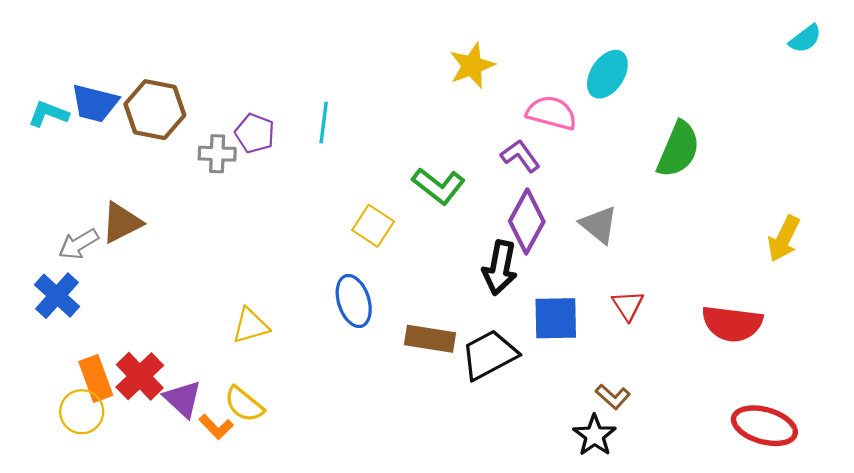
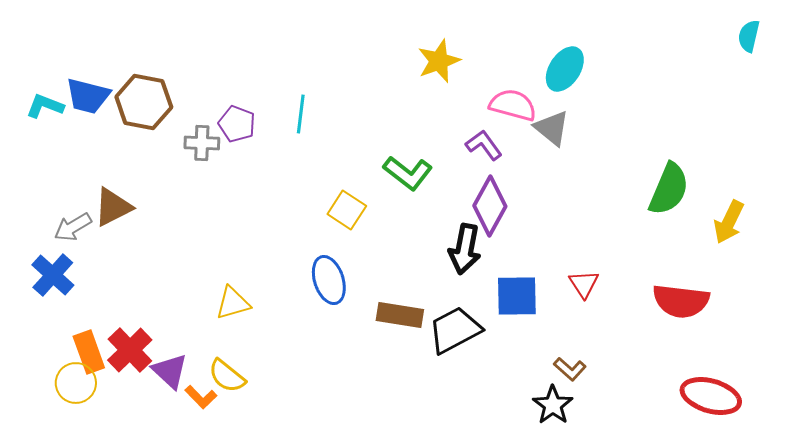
cyan semicircle: (805, 39) -> (749, 36), turned 140
green semicircle: (678, 149) -> (669, 189), moved
gray triangle: (599, 225) -> (552, 128), moved

